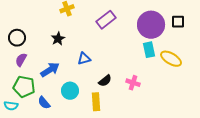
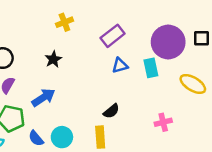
cyan rectangle: (149, 50) -> (151, 68), moved
blue triangle: (84, 59) -> (120, 65), moved
pink cross: (133, 83) -> (163, 122), moved, turned -32
cyan circle: (70, 91) -> (62, 137), moved

